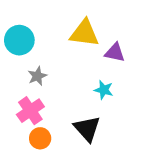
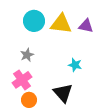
cyan circle: (19, 40) -> (34, 21), moved
purple triangle: (115, 53) -> (86, 26), moved

